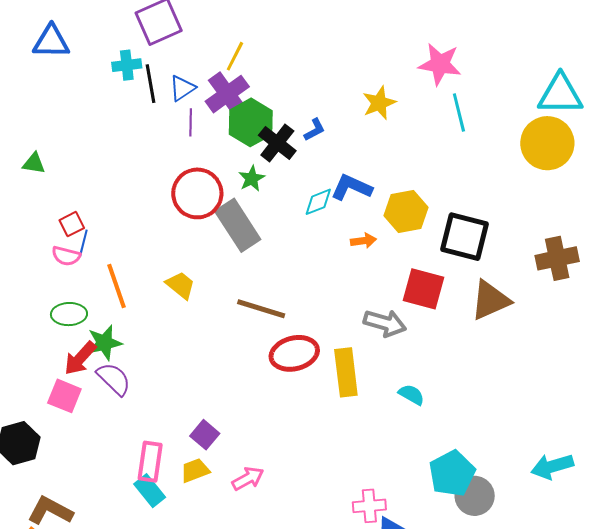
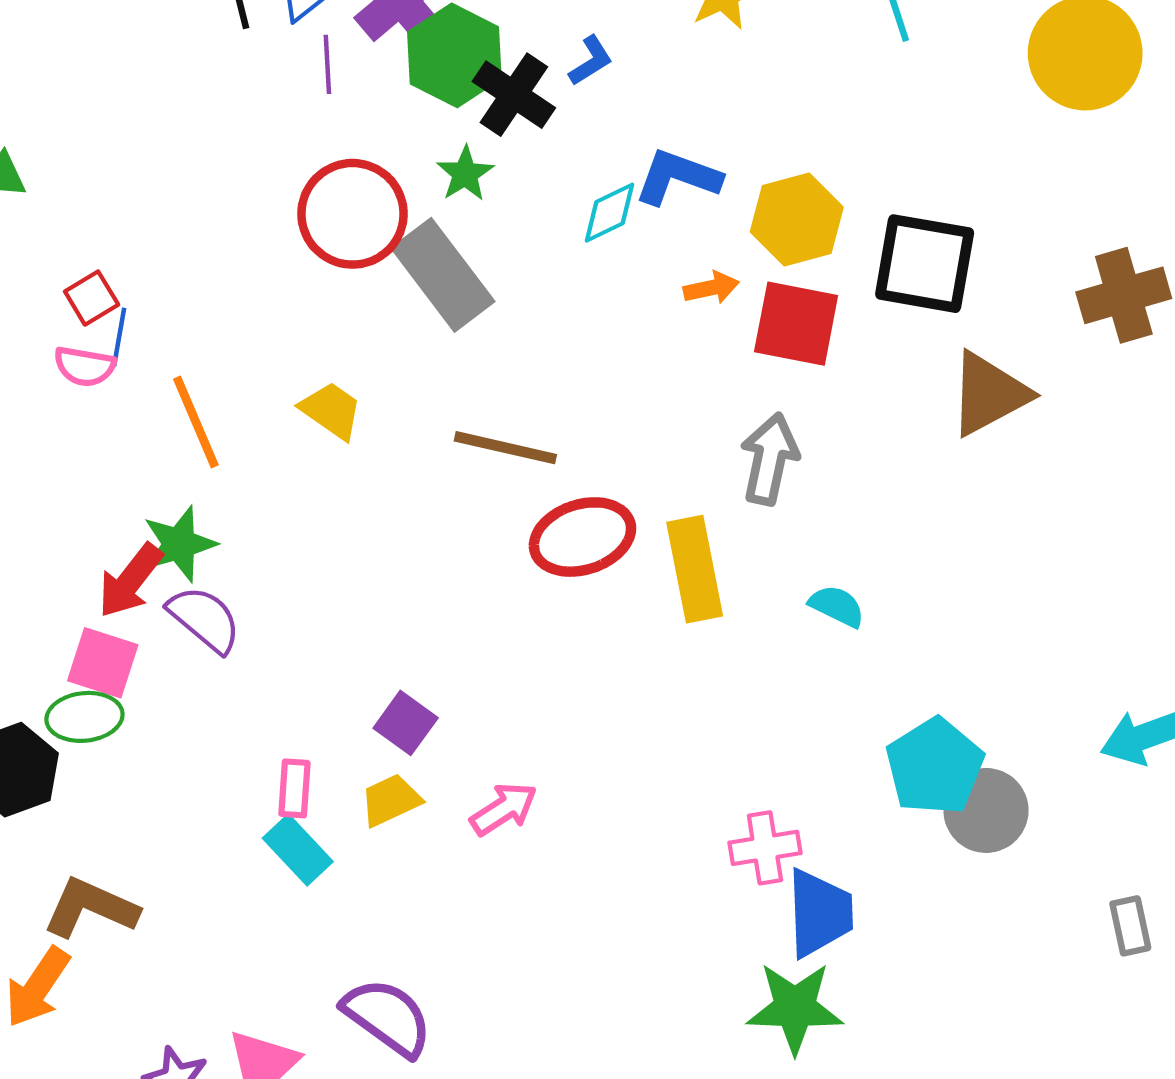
red square: (424, 289) -> (796, 324), moved
green ellipse: (69, 314) -> (84, 717), moved
gray arrow: (385, 323) -> (769, 459), turned -90
pink rectangle: (150, 462) -> (294, 788), size x0.7

